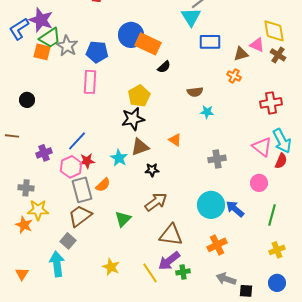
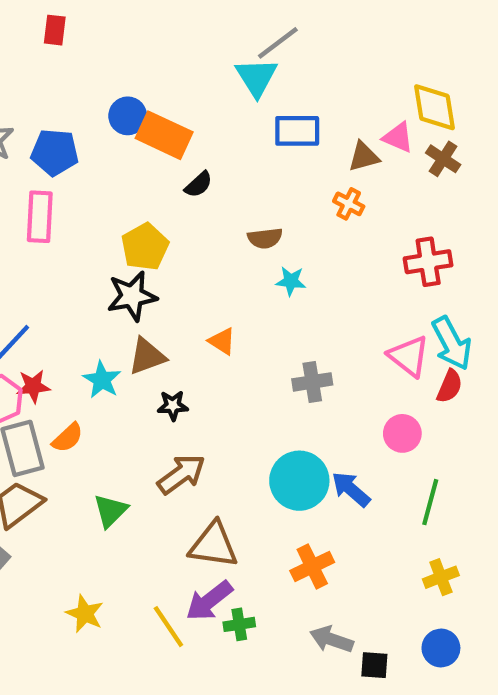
blue circle: (131, 35) -> (128, 116), size x0.7

